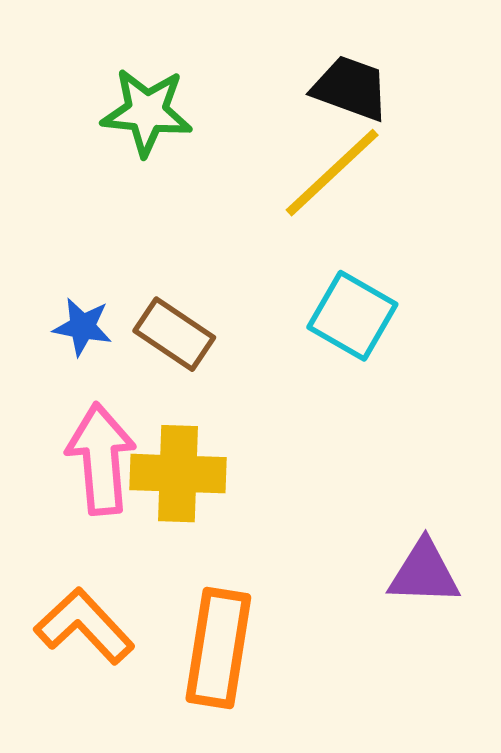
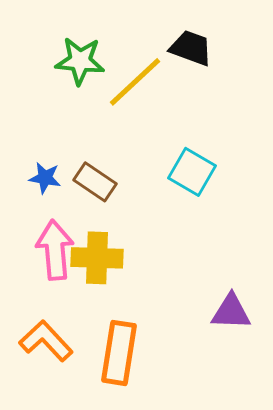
yellow line: (332, 173) -> (135, 82), moved

